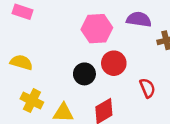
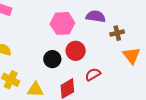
red semicircle: (147, 88) -> (93, 74), moved, turned -98

